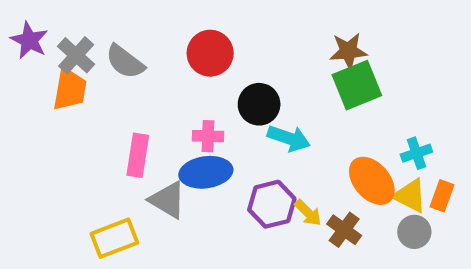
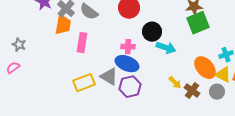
pink rectangle: (138, 155) -> (82, 43), moved
blue ellipse: (206, 172) -> (127, 64), turned 30
purple hexagon: (272, 204) -> (130, 87), moved
gray circle: (414, 232) -> (217, 92), moved
yellow rectangle: (114, 238) -> (84, 83), moved

